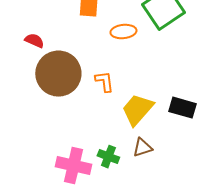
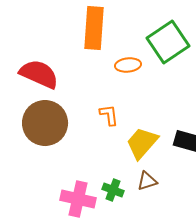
red semicircle: (34, 41) -> (39, 74), size x2.0
brown circle: (58, 74) -> (45, 123), moved

